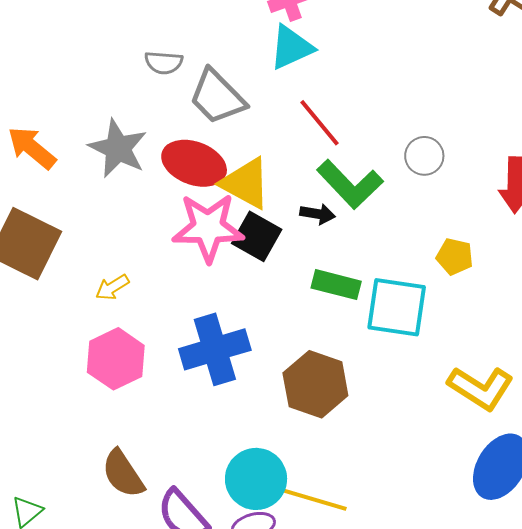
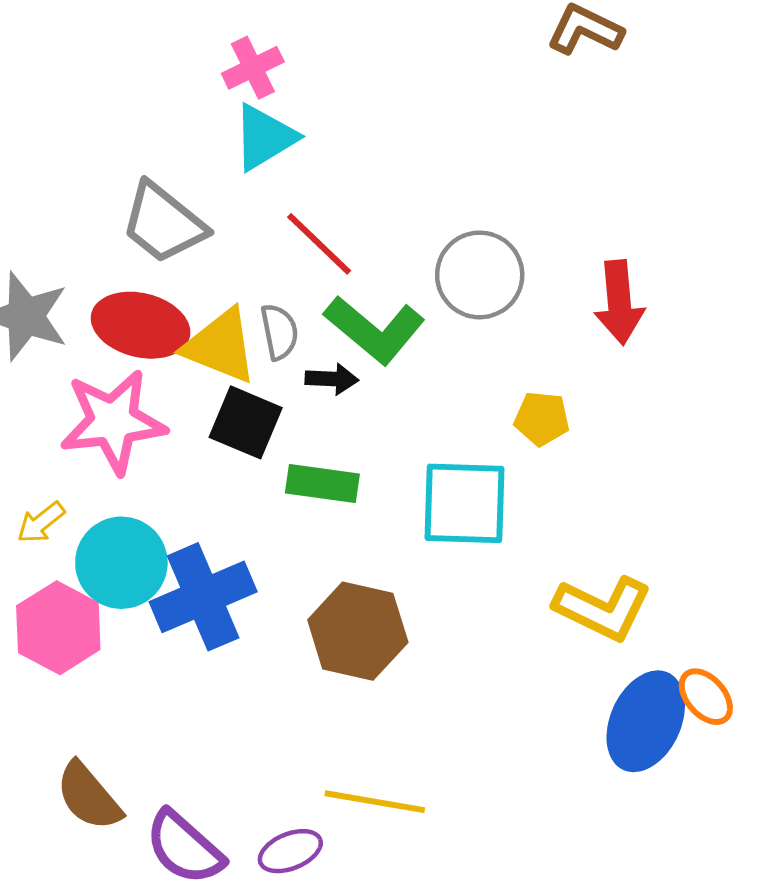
gray semicircle: (164, 63) -> (279, 332), moved, turned -99
gray circle: (424, 156) -> (480, 275), size x1.5
pink star: (208, 228) -> (113, 422), moved
green rectangle: (336, 285) -> (322, 484), moved
cyan circle: (256, 479) -> (121, 563), moved

